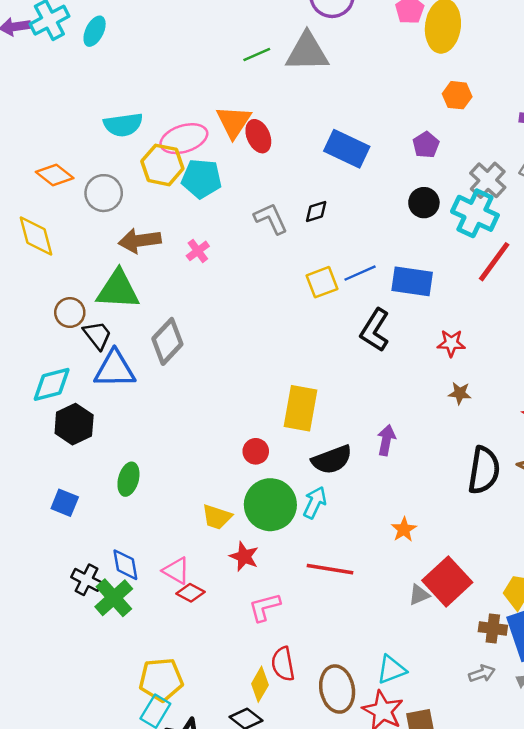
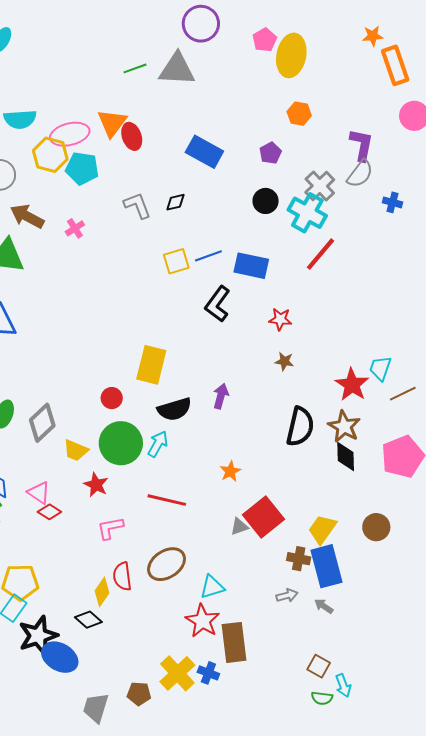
brown arrow: (140, 241) -> (27, 216), turned 32
gray diamond: (167, 341) -> (42, 423), moved
brown ellipse: (337, 689) -> (167, 564), moved, turned 63

